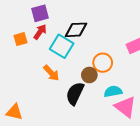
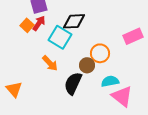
orange square: (20, 39) -> (27, 25), moved, turned -32
orange triangle: (14, 112) -> (14, 89), moved, turned 36

